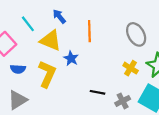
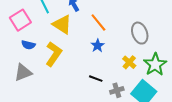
orange line: (89, 31) -> (98, 23), turned -48
blue star: (71, 58) -> (98, 46), moved

